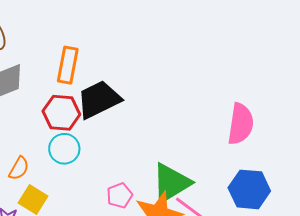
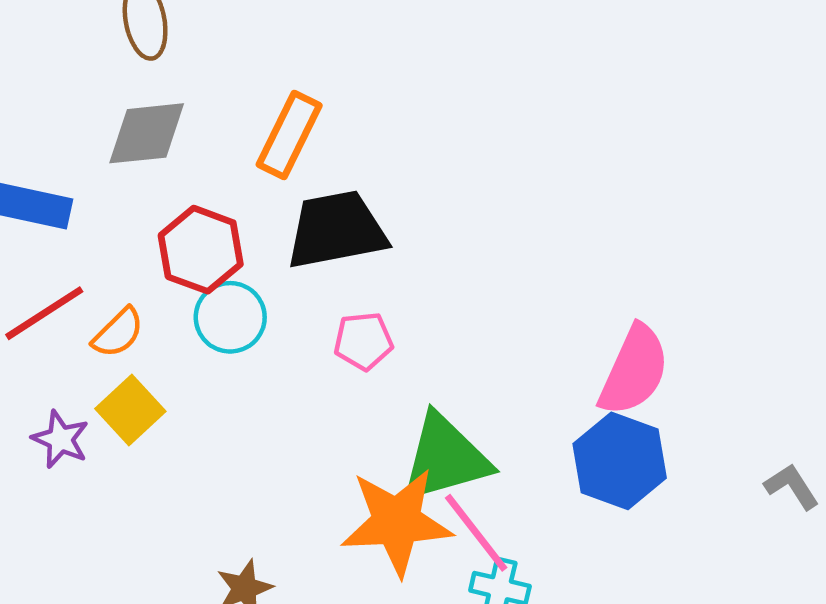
red hexagon: (61, 113) -> (201, 250), moved
blue hexagon: (249, 189) -> (620, 461), moved
pink pentagon: (120, 195) -> (363, 341), moved

